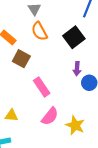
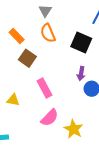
black square: (74, 37) -> (81, 42), turned -35
yellow triangle: (11, 115) -> (13, 100), moved

